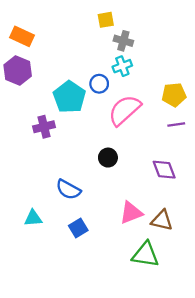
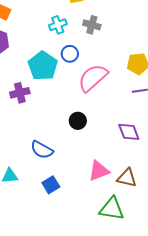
gray cross: (123, 41) -> (92, 25), moved
cyan cross: (122, 66) -> (58, 25), moved

